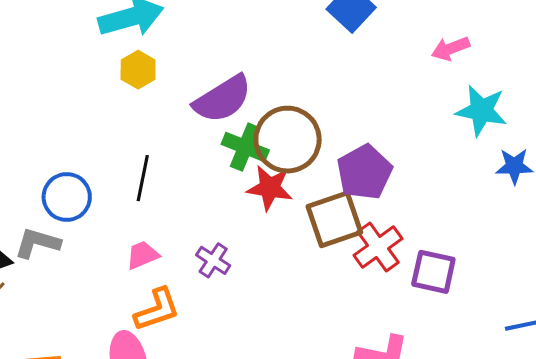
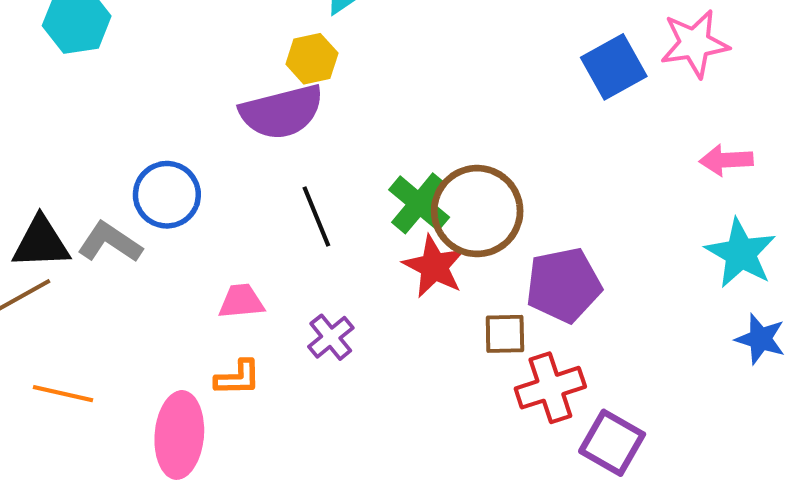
purple semicircle: (223, 99) -> (282, 112), moved
black line: (143, 178) -> (316, 216), moved, turned -51
brown square: (334, 219) -> (505, 334), size x0.6
orange L-shape: (157, 310) -> (238, 378), size x0.7

